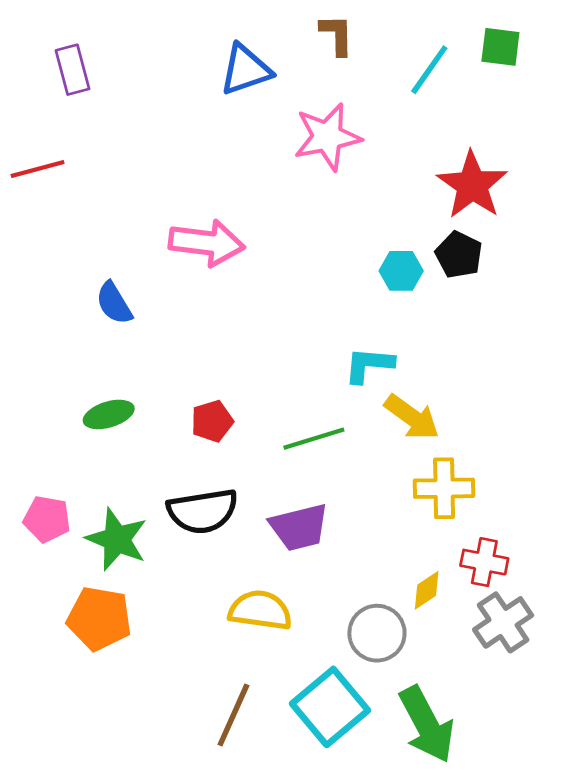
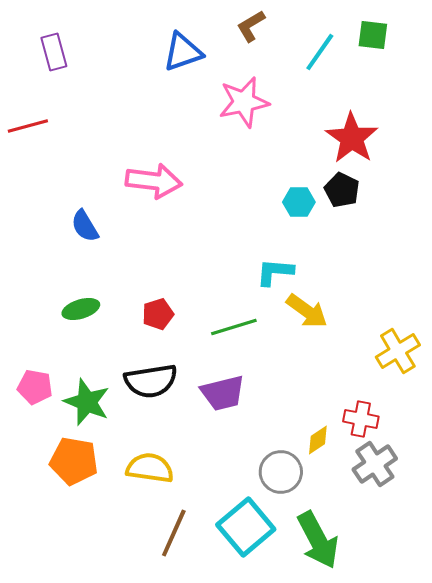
brown L-shape: (337, 35) -> (251, 26), turned -120
yellow cross: (444, 488) -> (398, 351), moved, turned -30
yellow semicircle: (260, 610) -> (150, 468), moved

